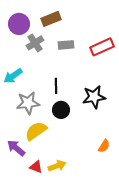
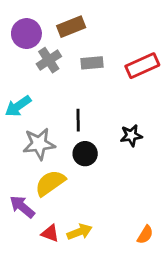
black star: (94, 97) -> (131, 135), size x0.7
orange semicircle: (104, 146) -> (145, 235), moved

